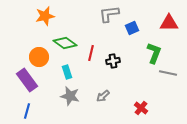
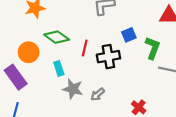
blue square: (132, 28) -> (129, 35), moved
black cross: (113, 61) -> (108, 57), size x1.5
gray star: (70, 96) -> (73, 89), moved

